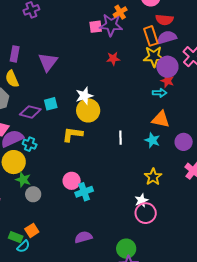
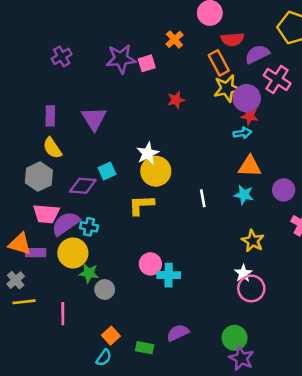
purple star: (111, 25) -> (121, 59), moved
purple semicircle: (167, 37) -> (257, 54), moved
cyan cross: (84, 192) -> (169, 275), turned 30
green rectangle: (16, 237) -> (145, 348), moved

